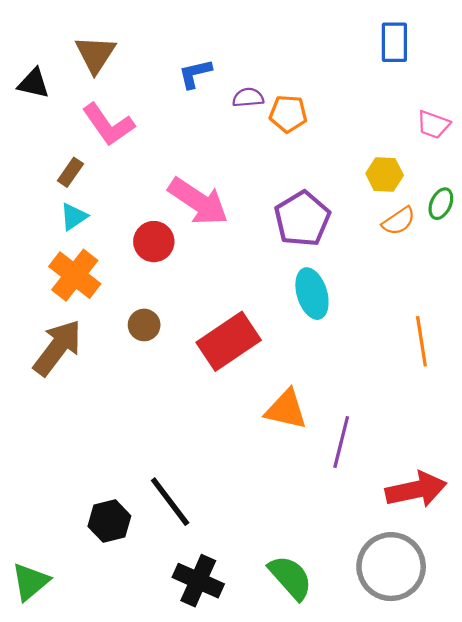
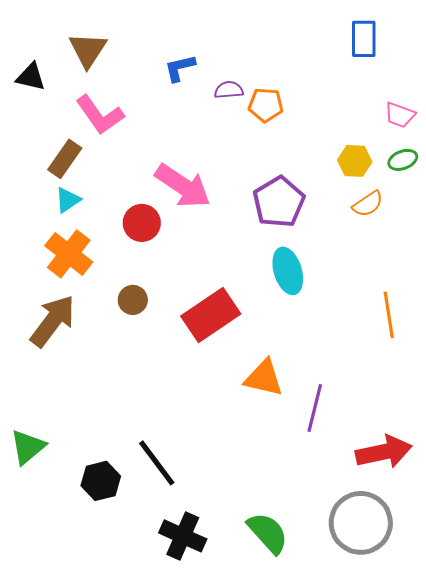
brown rectangle: (70, 172) -> (65, 159), size x1.4
green ellipse: (441, 204) -> (403, 160), moved, turned 44
green triangle: (30, 582) -> (28, 447), moved

